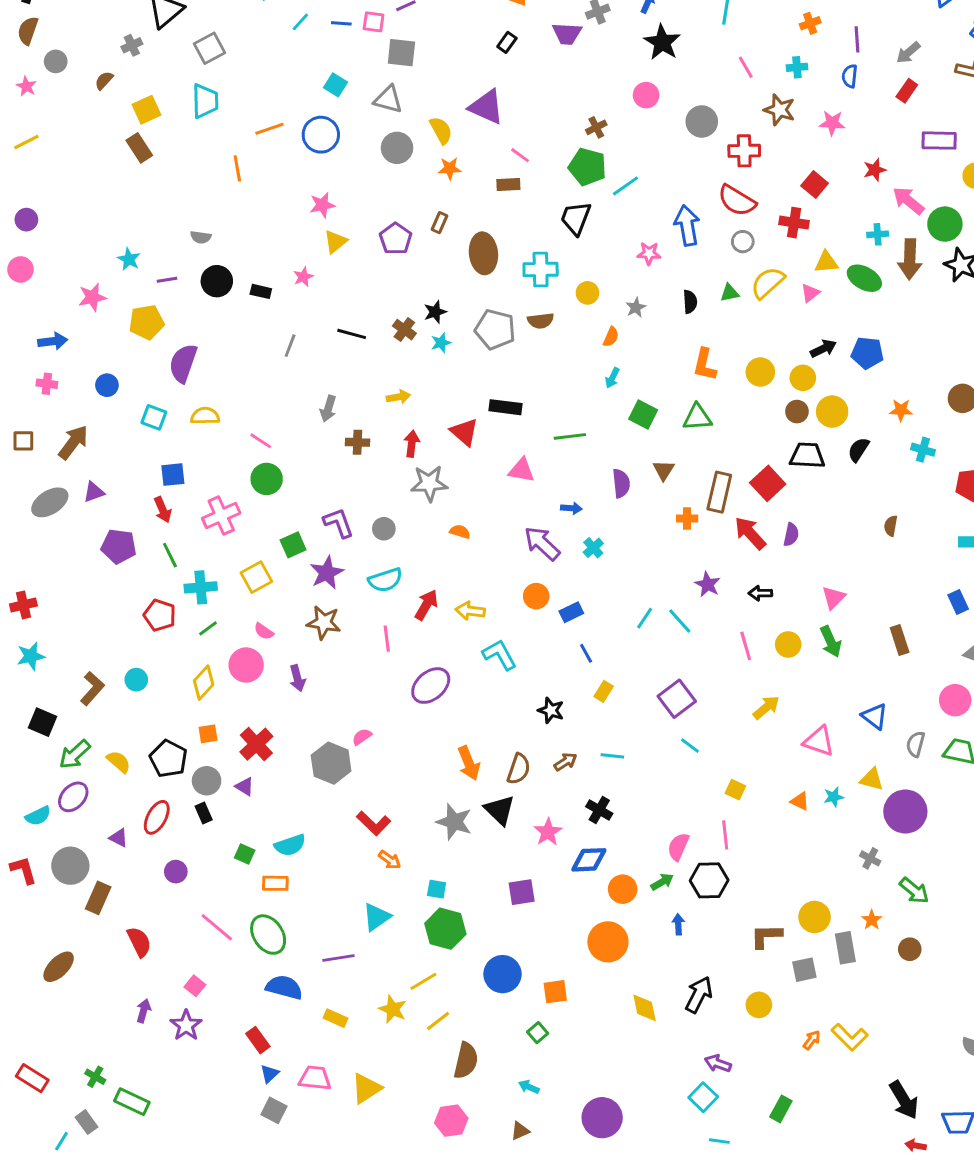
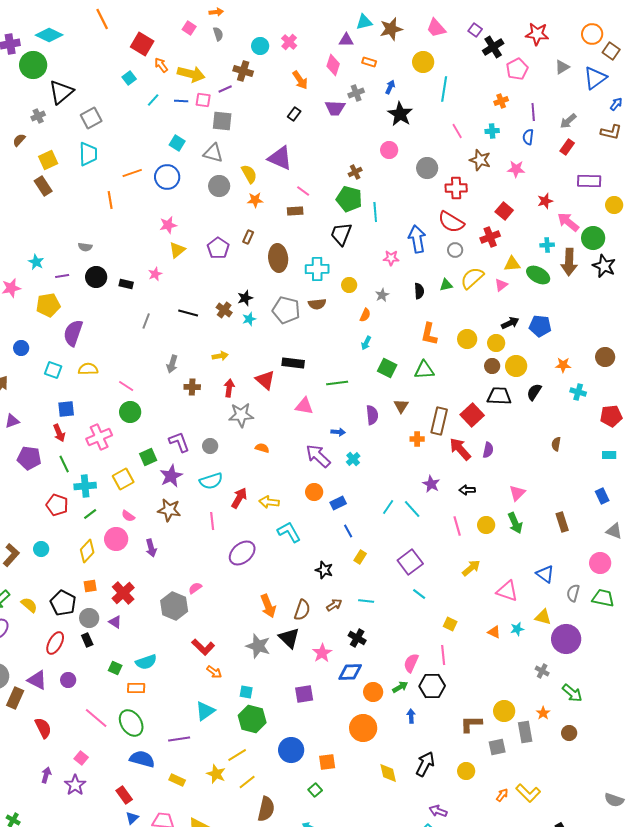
cyan line: (626, 186) -> (375, 212), turned -60
red cross: (794, 223) -> (490, 237), turned -30
purple triangle: (119, 838) -> (37, 680), moved, size x1.5

